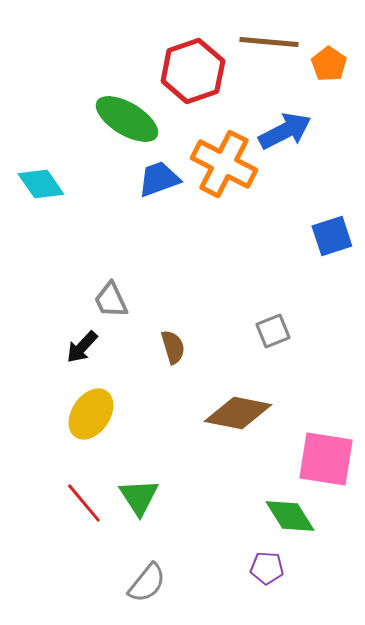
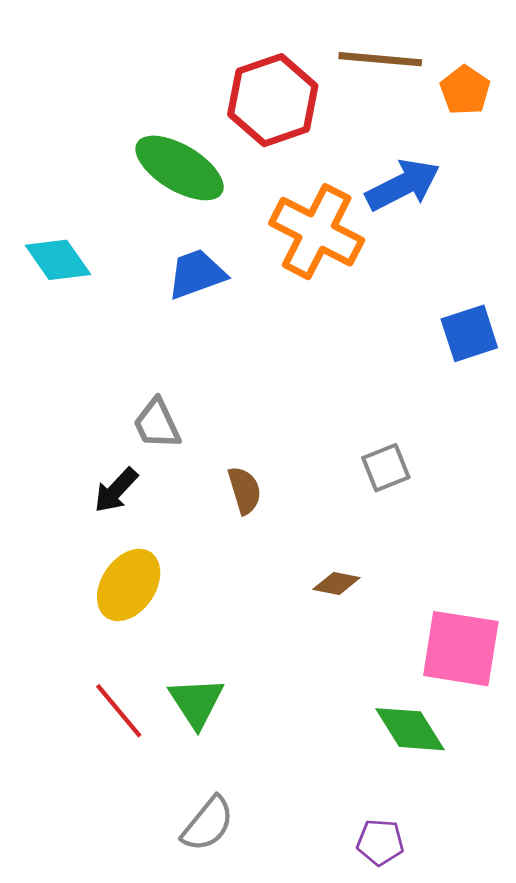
blue trapezoid: (159, 179) -> (196, 274), moved
brown diamond: (238, 413) -> (336, 584), size x0.5
purple pentagon: (267, 568) -> (380, 842), moved

